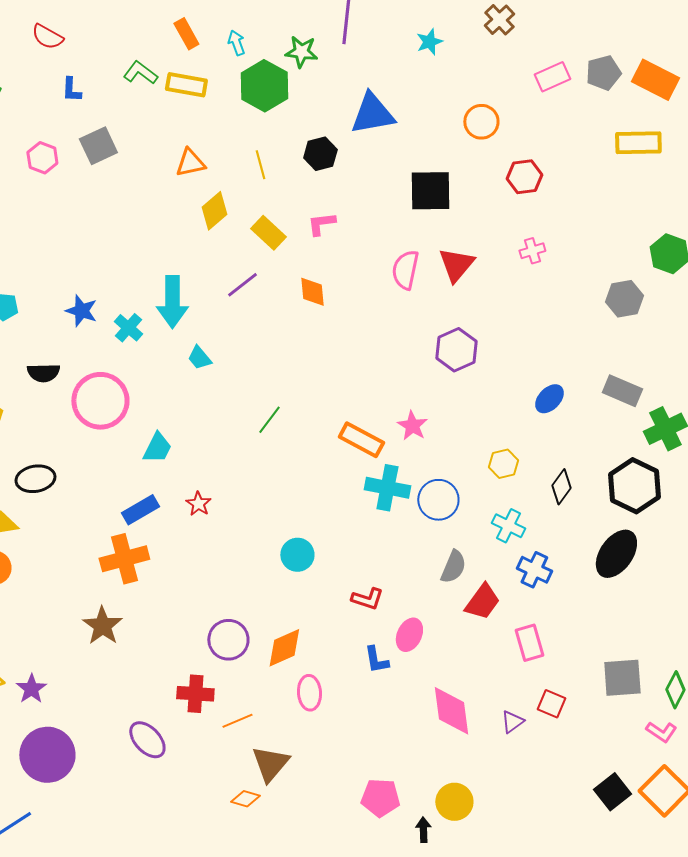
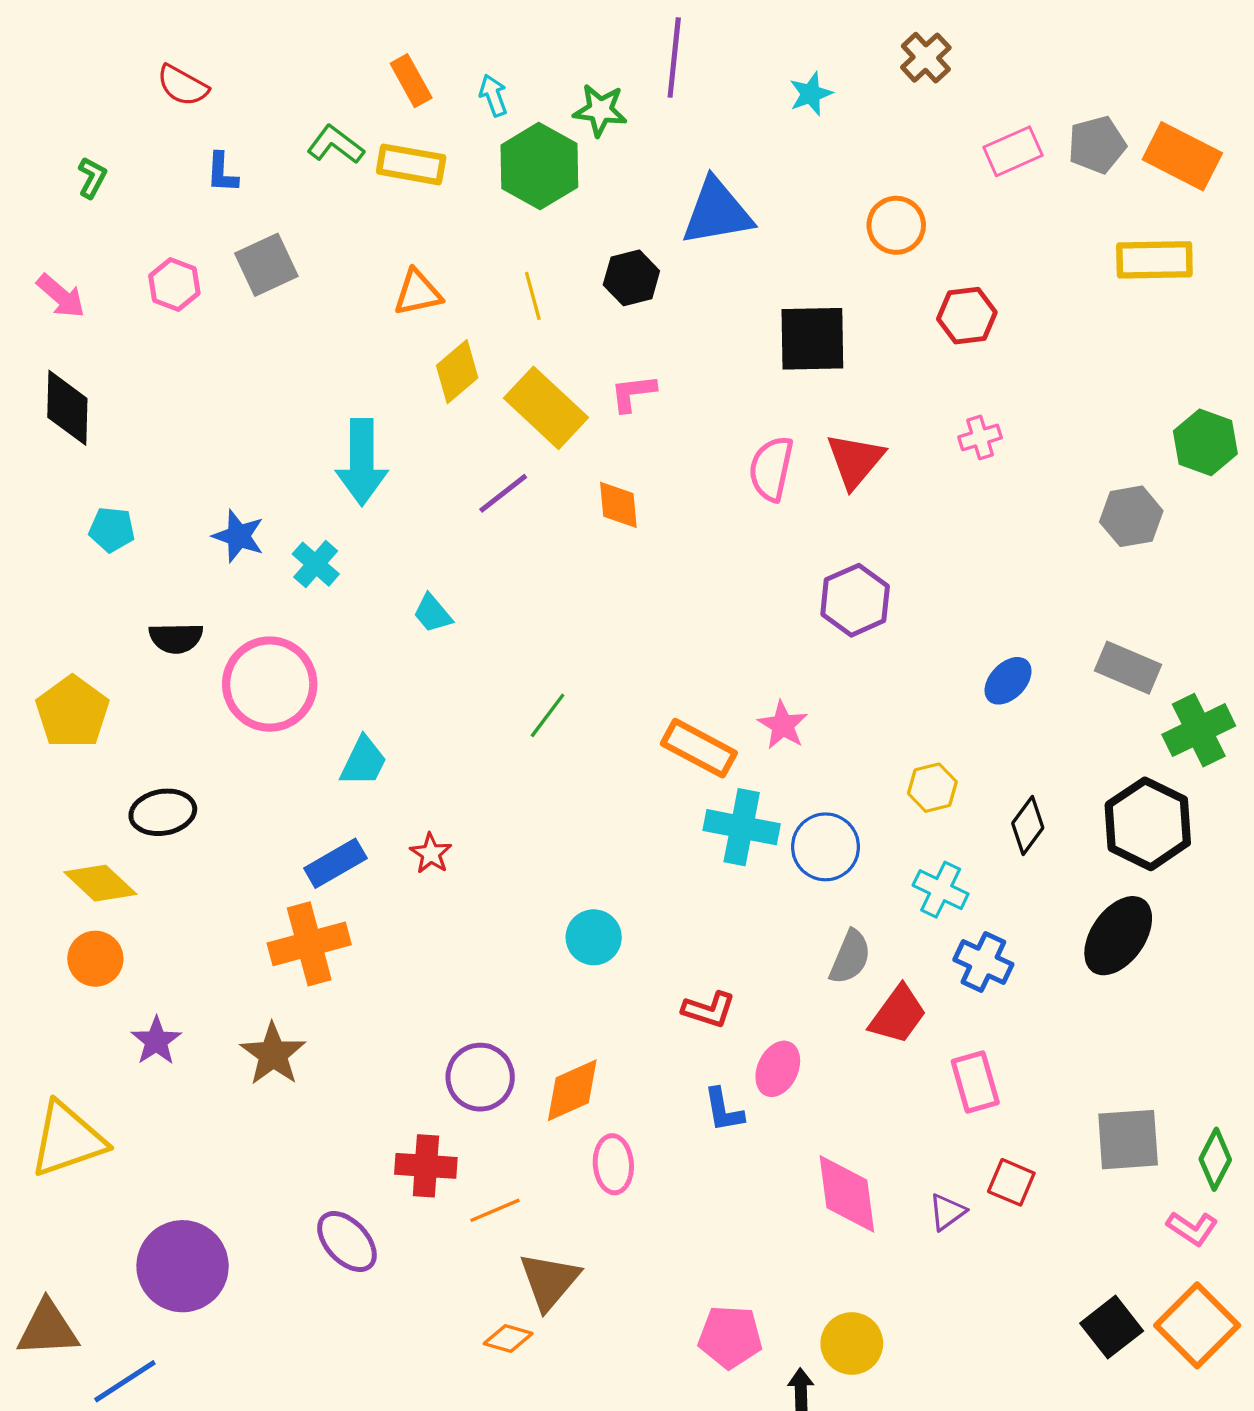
yellow rectangle: (268, 233) -> (546, 408), size x1.4
cyan arrow: (172, 302) -> (362, 462), moved
purple star: (31, 689) -> (156, 1041), moved

